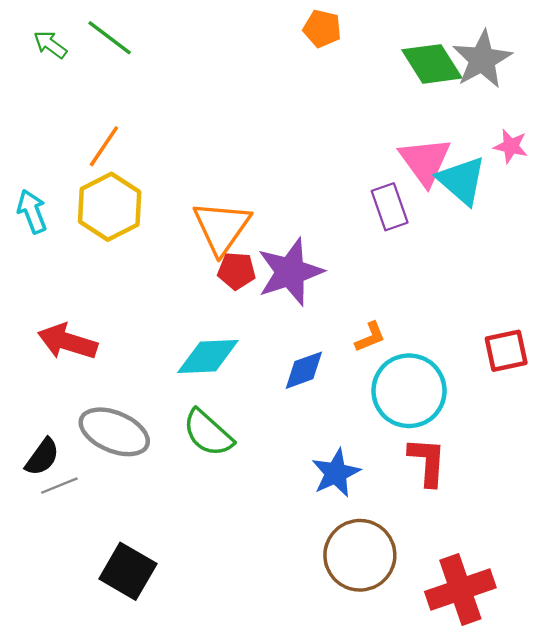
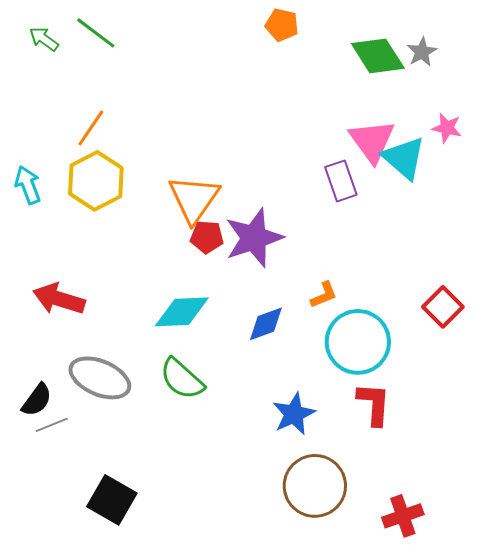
gray star: (482, 59) -> (422, 52), size x0.6
red square: (506, 351) -> (443, 307), turned -33
red cross: (460, 590) -> (403, 516), size x0.7

